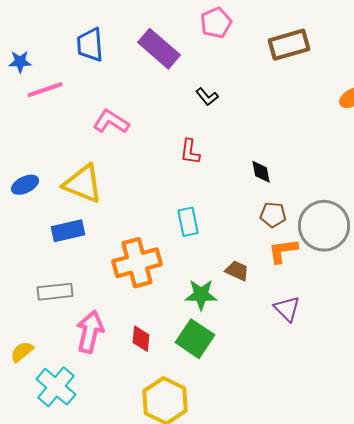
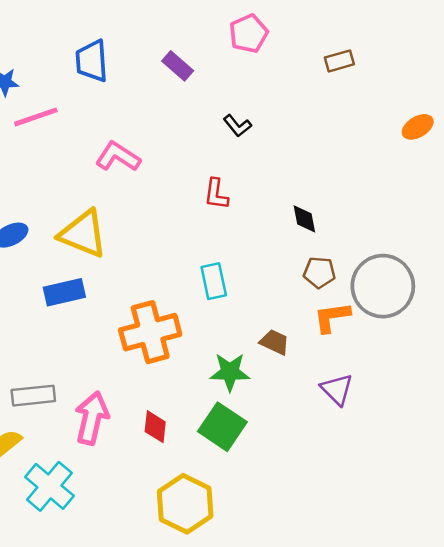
brown rectangle: (289, 45) -> (339, 61), size x0.6
purple rectangle: (159, 49) -> (178, 66), size x0.6
gray rectangle: (55, 292) -> (33, 396), moved

